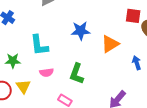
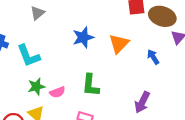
cyan L-shape: (39, 45) -> (29, 56), moved
green star: (13, 61) -> (36, 87), moved

